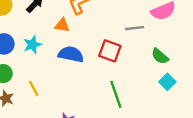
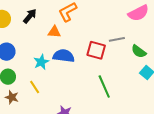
gray line: (135, 28) -> (117, 39), moved
cyan star: (32, 45) -> (41, 62), moved

